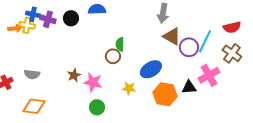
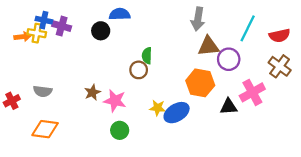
black circle: (71, 18) -> (101, 31), moved
brown triangle: (172, 36) -> (209, 46), turned -36
cyan line: (205, 41) -> (248, 28), moved
blue ellipse: (151, 69) -> (177, 113), moved
orange hexagon: (165, 94) -> (200, 83), moved

